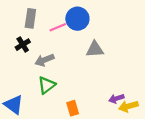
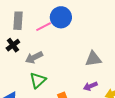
gray triangle: (95, 49) -> (93, 59), moved
purple arrow: (116, 99) -> (90, 86), moved

